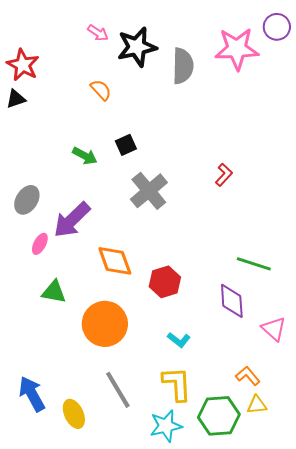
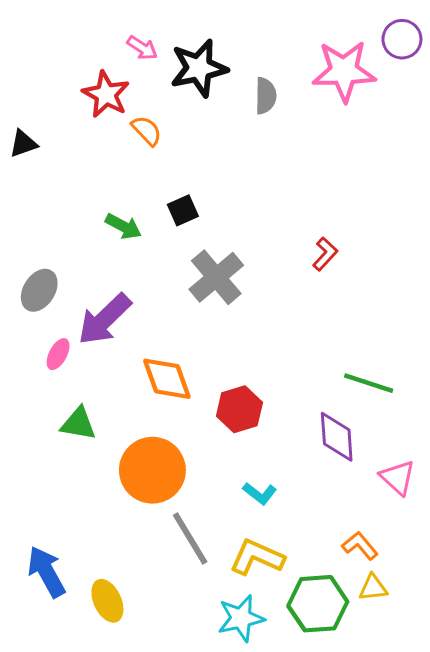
red star: (23, 65) -> (106, 94), moved
gray semicircle: (183, 66) -> (266, 96), size x0.7
yellow L-shape: (177, 384) -> (257, 557), turned -63
gray line: (118, 390) -> (190, 538), moved

